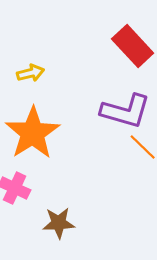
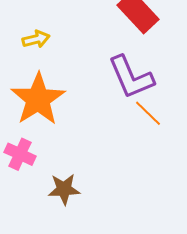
purple L-shape: (126, 111) -> (131, 77), turned 51

